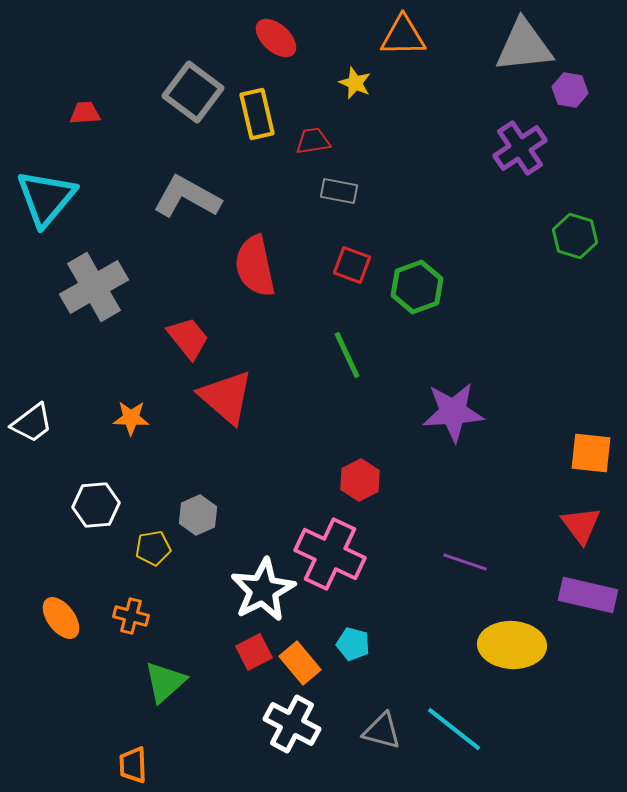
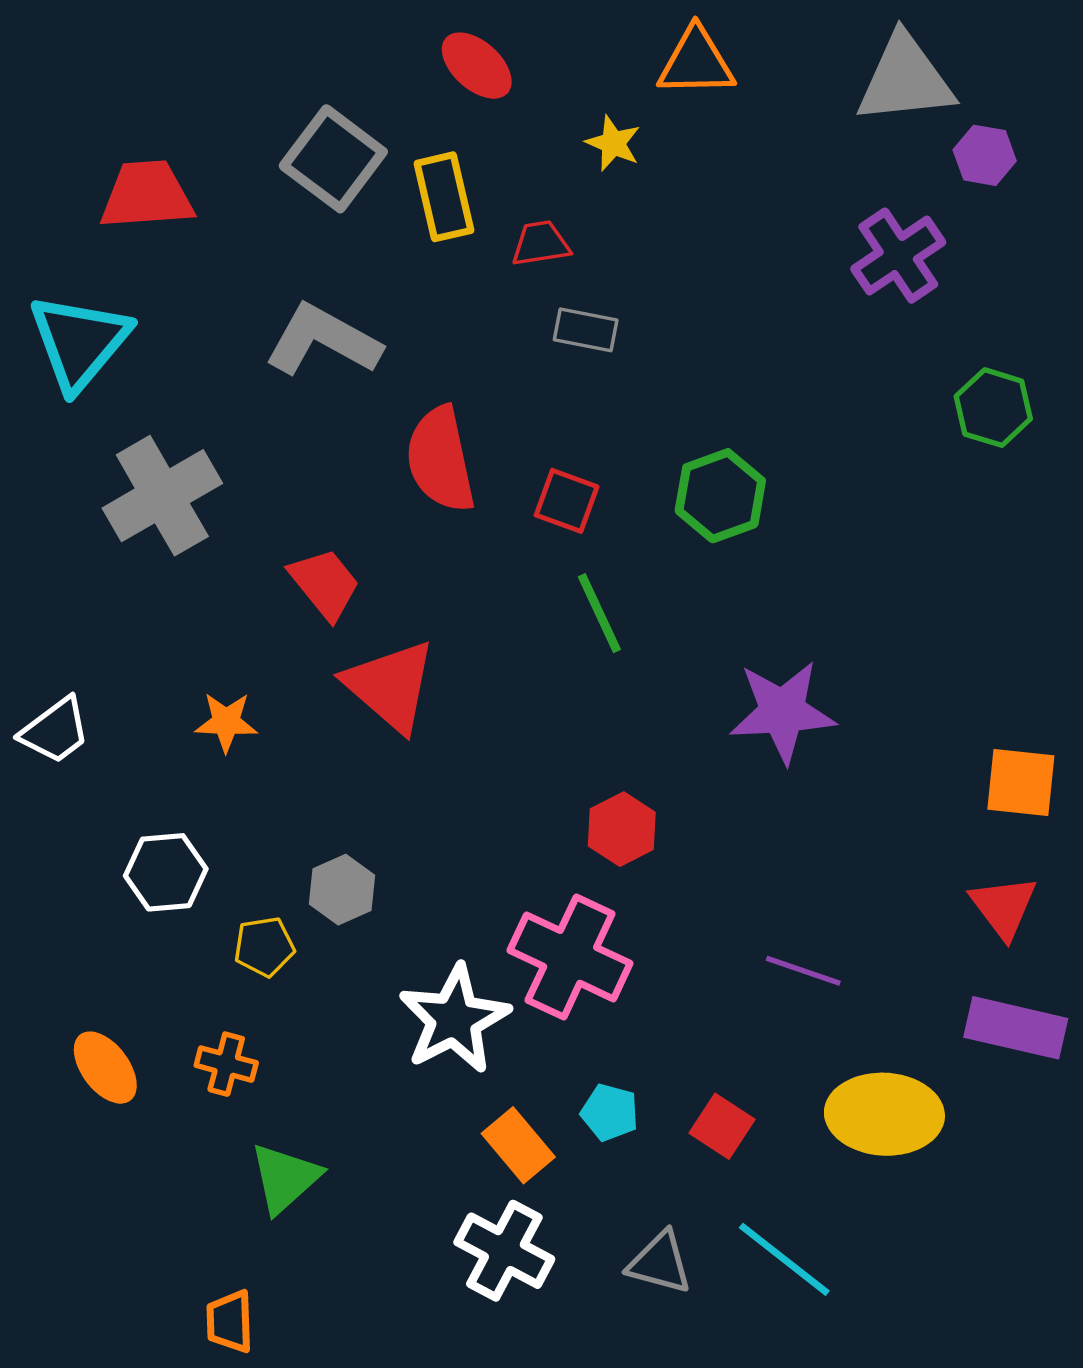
red trapezoid: (85, 113) -> (147, 195), size x1.8
red square: (352, 265) -> (567, 501), moved
red square: (254, 652) -> (722, 1126), moved, turned -30

